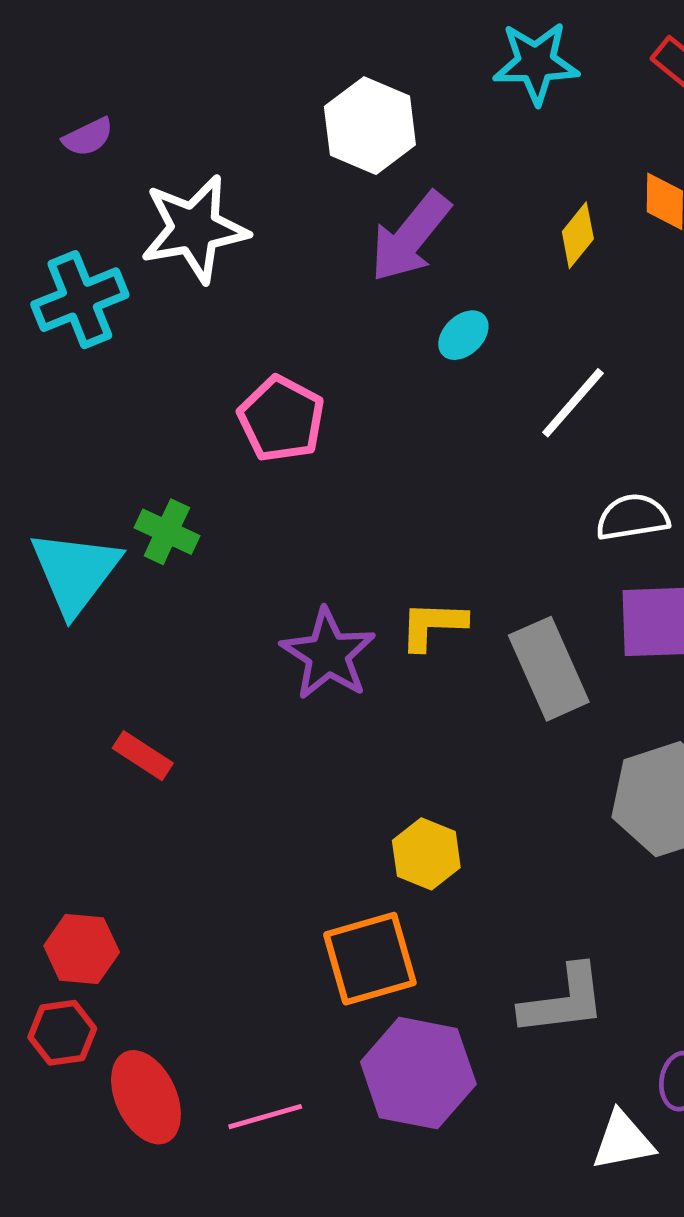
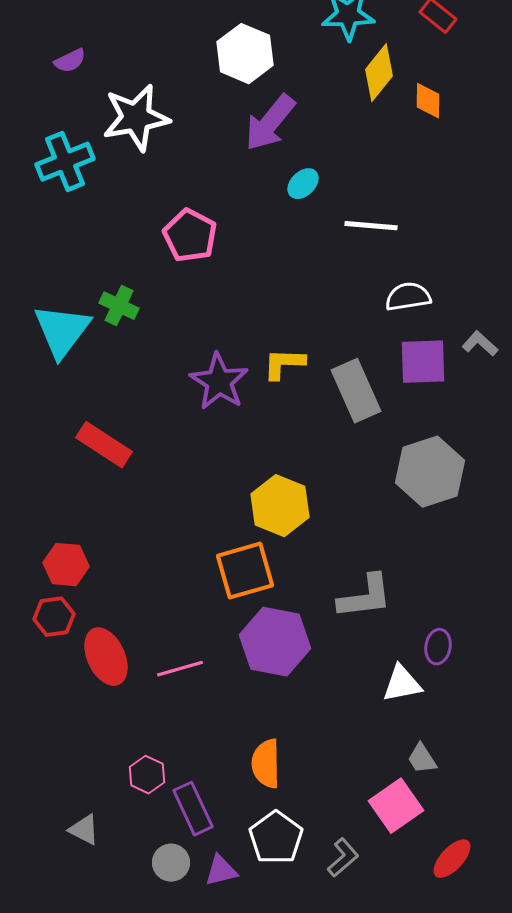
yellow diamond: (578, 235) -> (379, 73), moved, size x1.4
white line: (573, 403) -> (371, 226), turned 54
red rectangle: (143, 756) -> (104, 445), size x1.5
yellow hexagon: (426, 854) -> (280, 506), size x1.4

